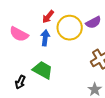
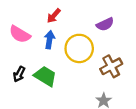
yellow circle: (70, 28) -> (79, 48), moved
black arrow: (20, 82) -> (19, 74), moved

